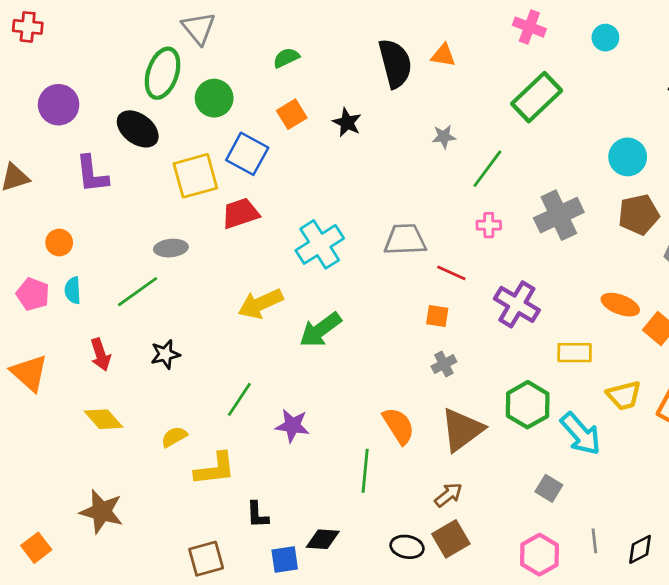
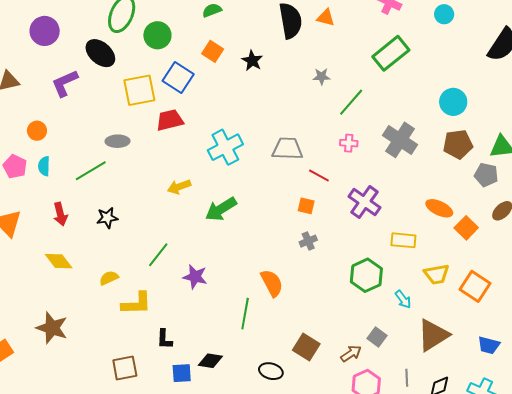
orange square: (292, 114) -> (213, 51), turned -30
purple L-shape: (92, 174) -> (65, 83), turned 68
gray cross: (559, 215) -> (400, 140), turned -36
yellow arrow: (261, 304) -> (179, 187), size x0.7
brown triangle: (462, 430) -> (433, 335), moved
cyan arrow: (581, 434) -> (403, 299), size x0.6
brown arrow: (448, 495) -> (351, 354), moved
brown square: (451, 539) -> (306, 347), moved, turned -32

